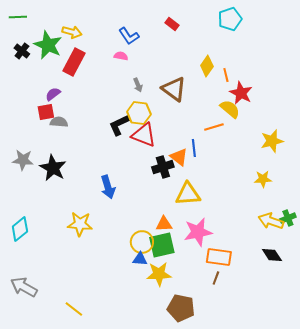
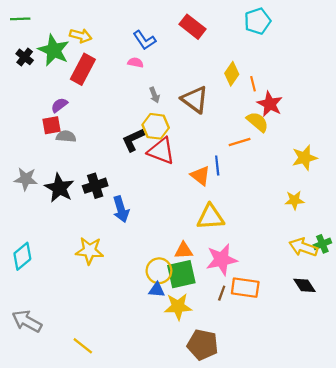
red rectangle: (172, 24) -> (193, 27), size x1.6
black cross: (163, 167) -> (95, 186), moved
brown line: (216, 278) -> (222, 293), moved

